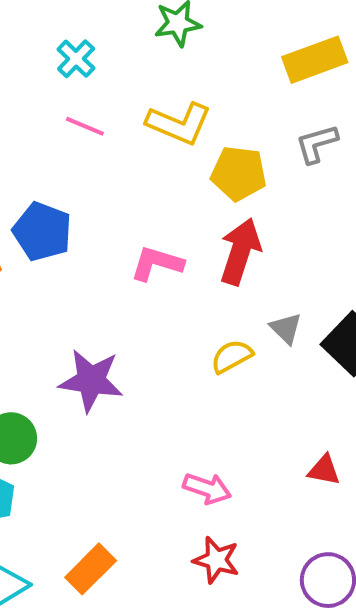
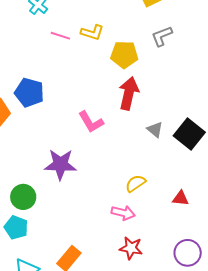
yellow L-shape: (179, 124) -> (92, 32), size x0.7
pink line: (85, 126) -> (60, 36), moved
pink L-shape: (157, 263) -> (91, 122), moved, turned -132
yellow semicircle: (232, 356) -> (136, 183), moved

